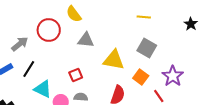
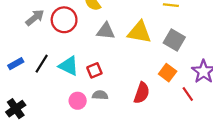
gray arrow: (20, 44) -> (35, 18), moved
yellow triangle: (114, 60) -> (139, 32), moved
cyan triangle: (43, 89) -> (69, 66), moved

